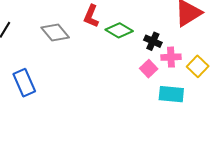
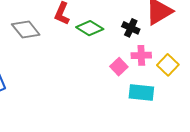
black cross: (153, 41) -> (131, 28), moved

